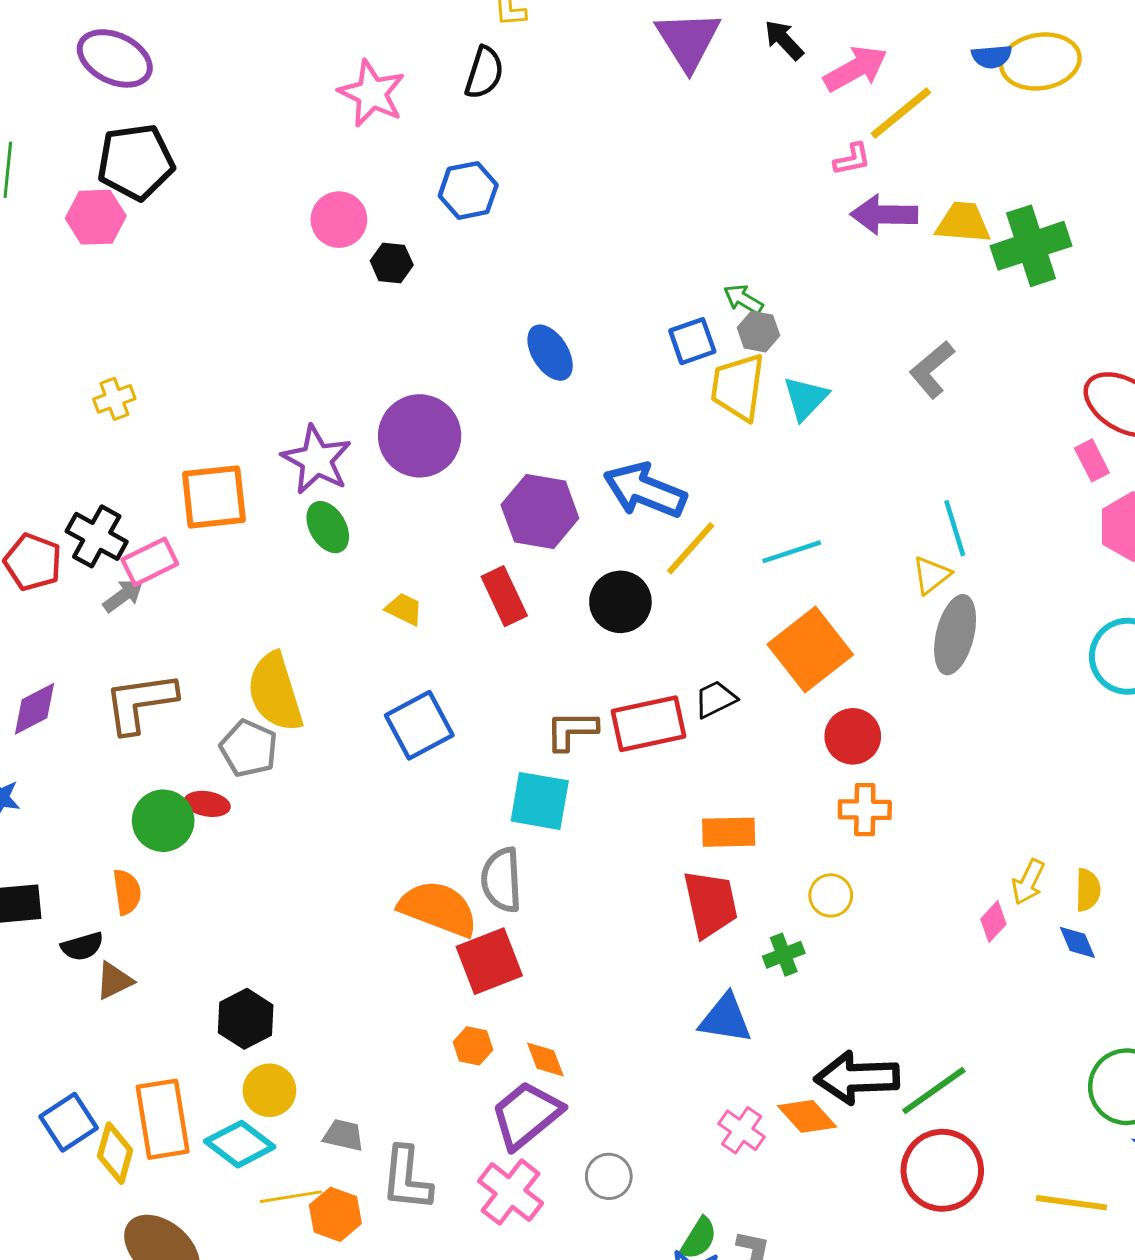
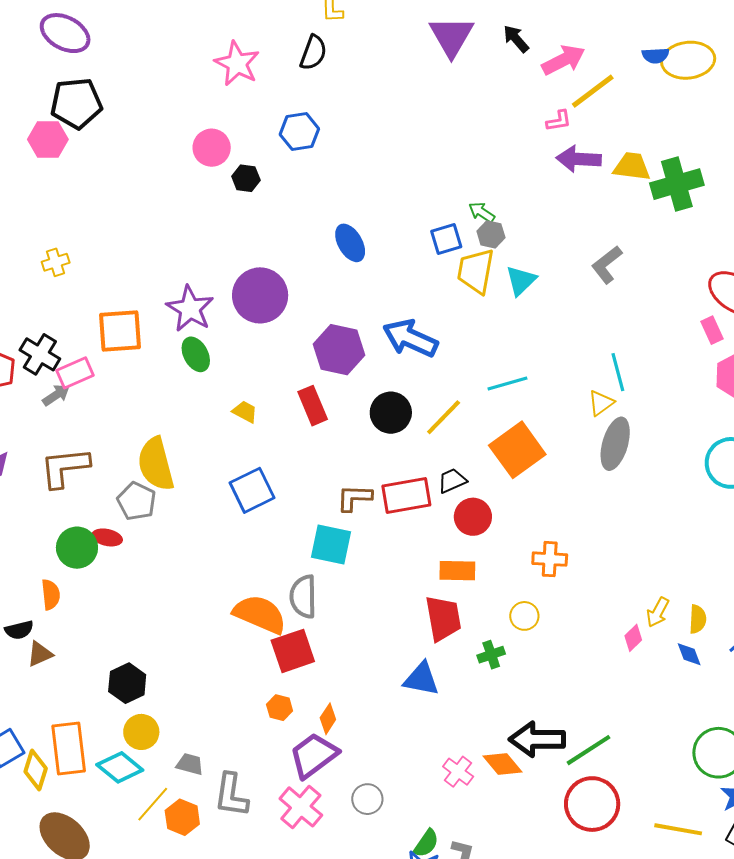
yellow line: (691, 548) -> (444, 417), moved
red circle: (853, 736) -> (473, 517), moved
blue triangle: (725, 1019) -> (421, 679), moved
orange diamond: (545, 1060) -> (328, 719), turned 52
yellow line: (291, 1197) -> (153, 804), turned -42

